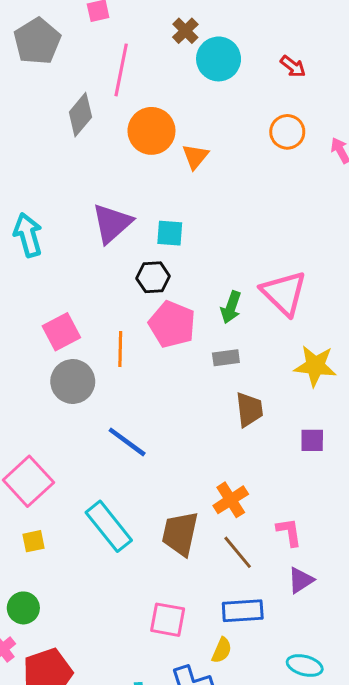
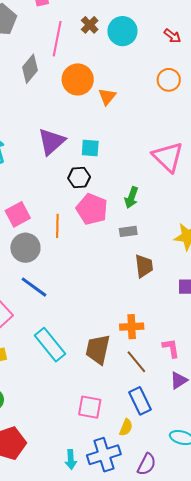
brown cross: (185, 31) -> (90, 25), moved
pink triangle: (284, 293) -> (168, 157), moved
blue line: (127, 442) -> (34, 287), moved
orange cross: (231, 500) -> (132, 327), turned 30
blue rectangle: (243, 611) -> (140, 401), turned 68

